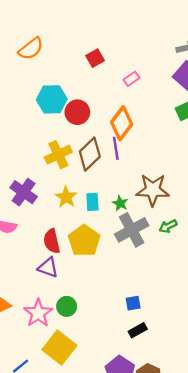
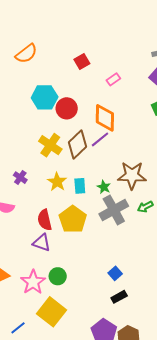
orange diamond: (122, 123) -> (105, 118), turned -36
purple line: (116, 148) -> (100, 139), turned 60
yellow cross: (58, 155) -> (50, 145), turned -30
purple cross: (24, 192) -> (20, 178), size x0.6
blue square: (133, 303) -> (115, 273), turned -32

